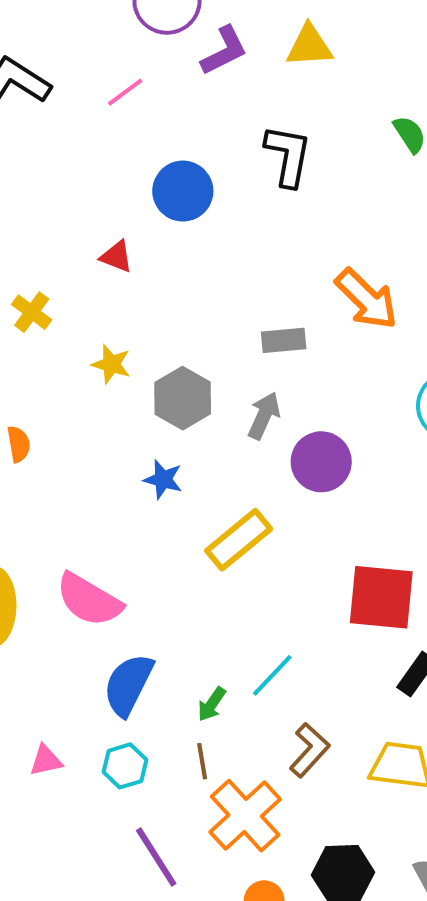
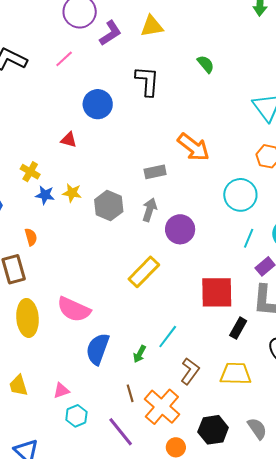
blue star: (163, 479) -> (45, 195), moved
brown line: (202, 761) -> (130, 393), moved
cyan hexagon: (125, 766) -> (76, 416), moved

